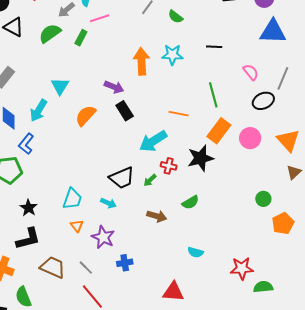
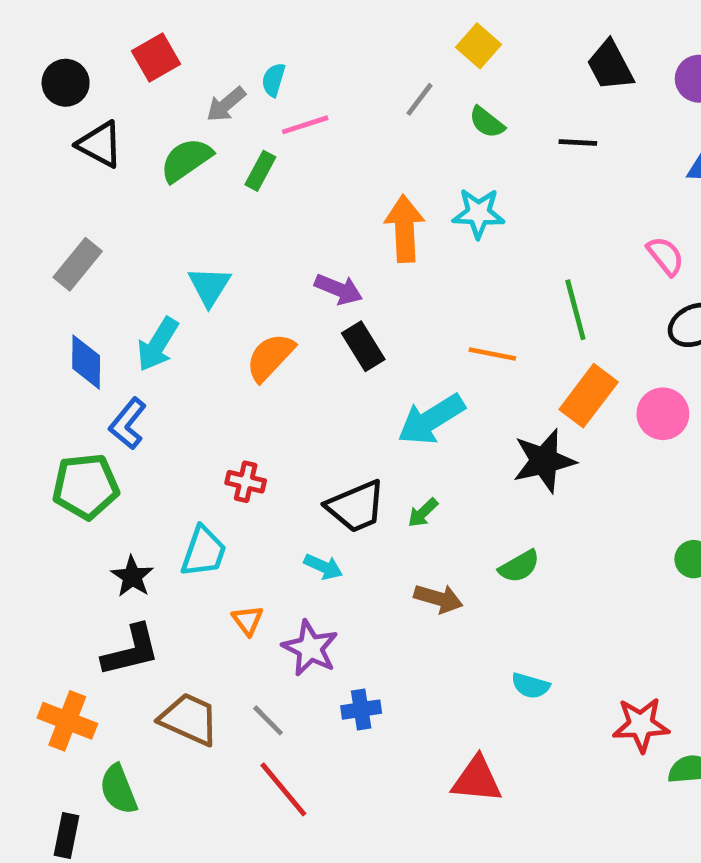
black line: (214, 47) -> (578, 143), moved
red cross: (169, 166) -> (246, 482), moved
cyan trapezoid: (72, 199) -> (204, 552), moved

